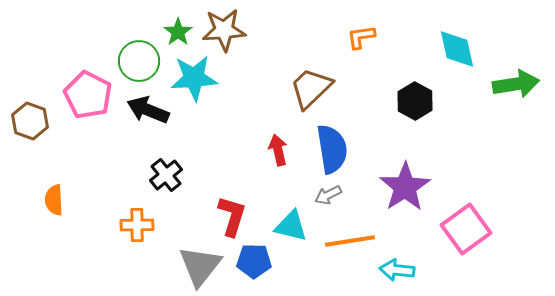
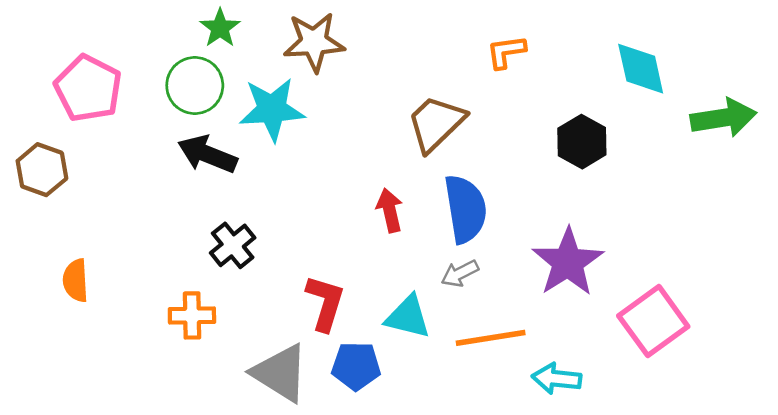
green star: (178, 32) -> (220, 28), moved
pink pentagon: (88, 95) -> (88, 88), moved
gray triangle: (200, 266) -> (280, 373), turned -36

